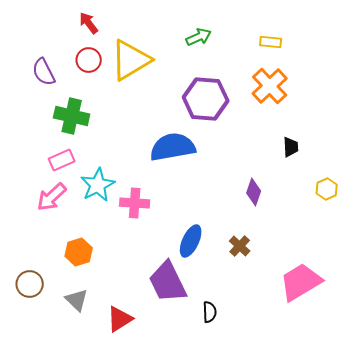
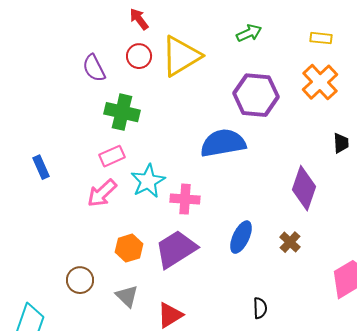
purple diamond: (254, 192) -> (304, 188), size x1.6
purple trapezoid: (168, 282) -> (176, 249), moved, turned 84

